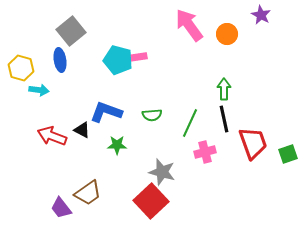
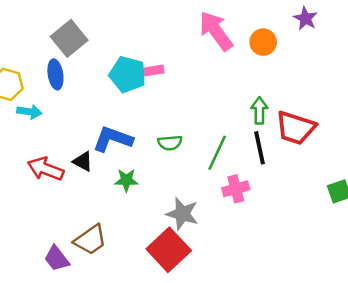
red trapezoid: (253, 143) -> (296, 128), moved, turned 128

